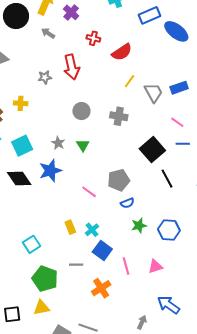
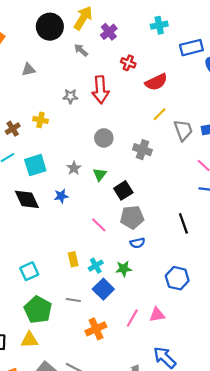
black square: (152, 150) -> (123, 190), moved, size x0.7
blue star: (50, 171) -> (61, 196), size x0.6
green star: (139, 226) -> (124, 269), moved
pink line: (126, 266) -> (132, 318), moved, turned 36

